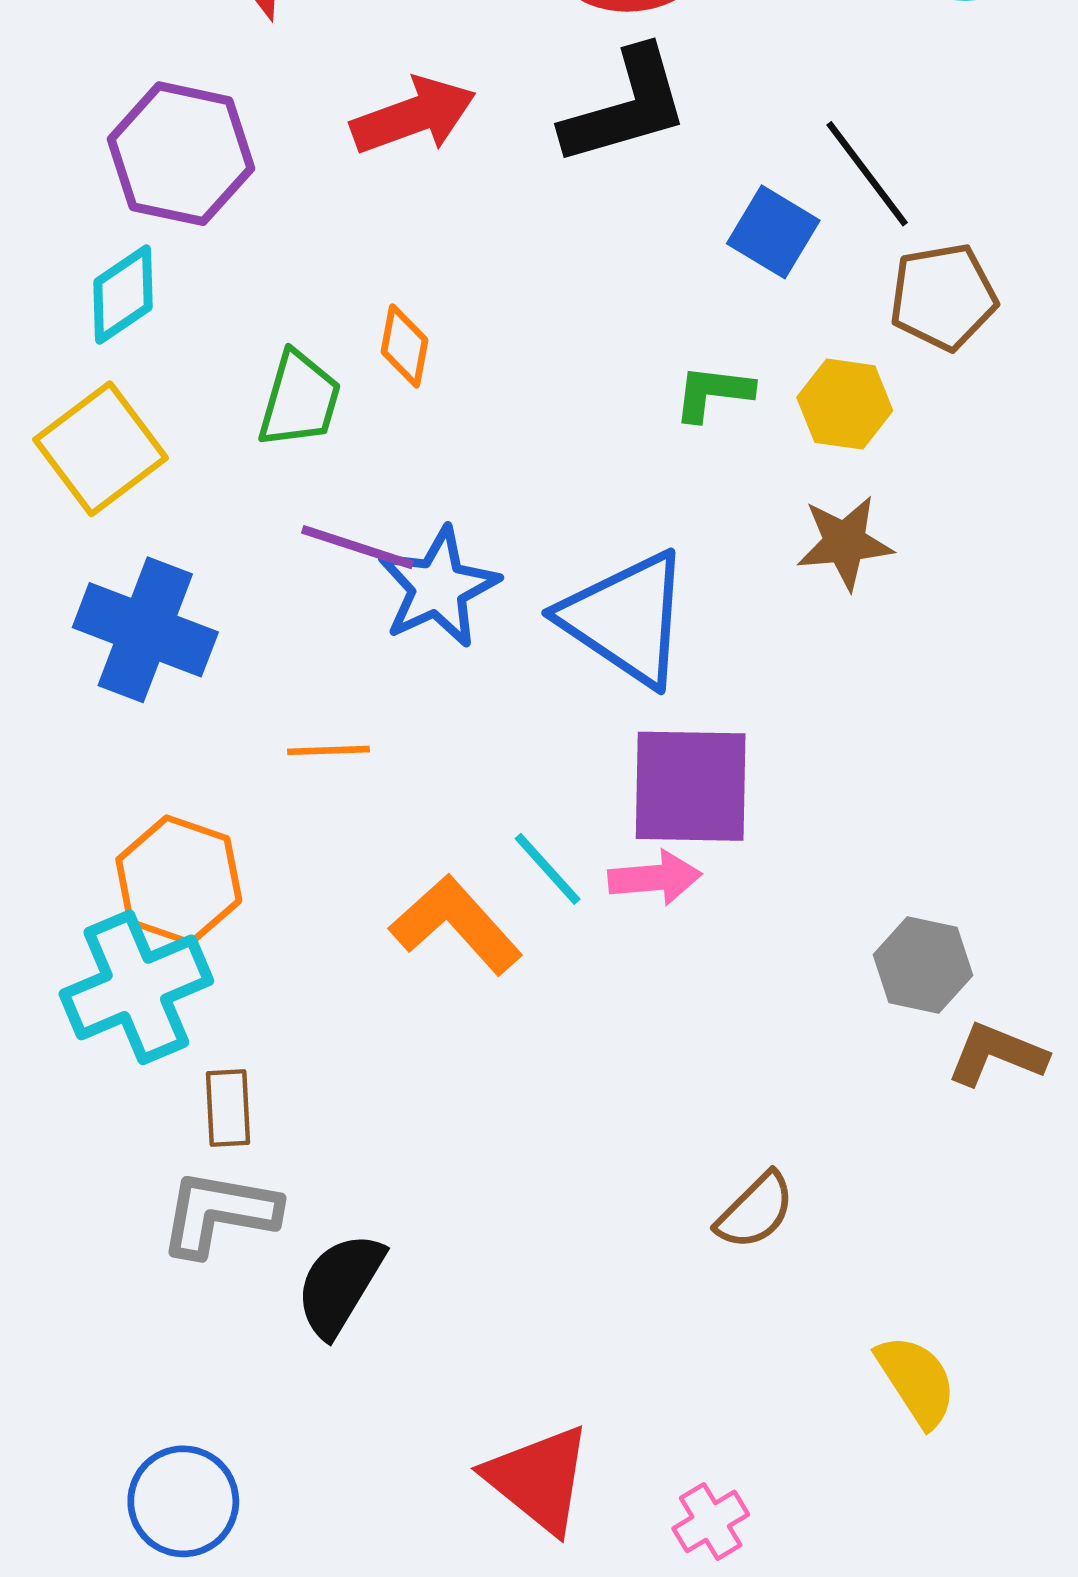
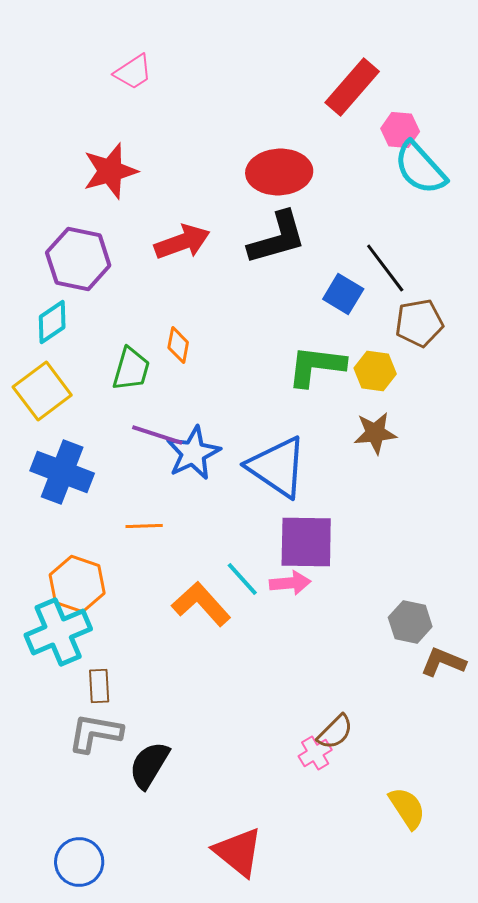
green L-shape: (713, 393) -> (316, 366), size x1.6
pink cross: (711, 1521) -> (315, 753), moved

